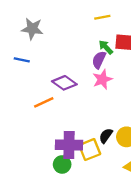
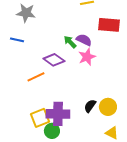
green arrow: (106, 47) -> (70, 42), moved
purple semicircle: (99, 60) -> (84, 40), turned 91
yellow square: (90, 150) -> (40, 118), moved

